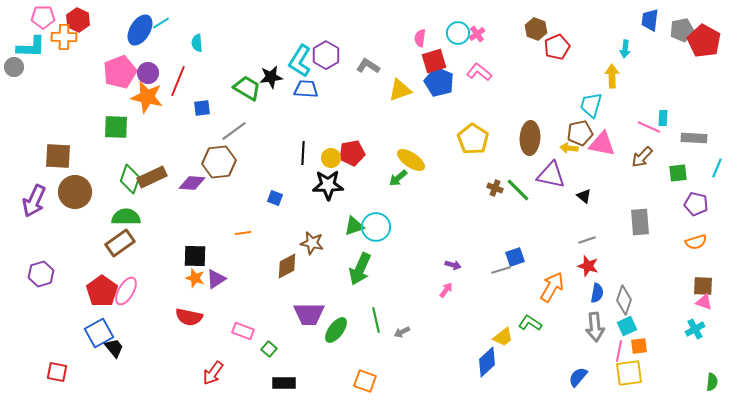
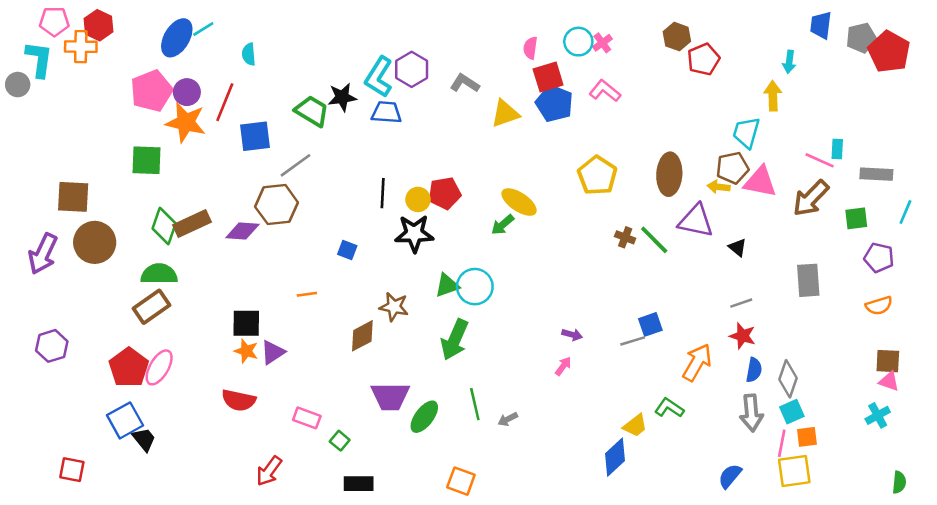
cyan L-shape: (31, 47) -> (39, 59), turned -84
blue square: (202, 108) -> (255, 136), size x1.5
brown arrow: (642, 157) -> (811, 198), size x1.4

